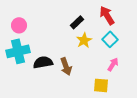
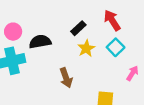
black semicircle: (43, 62) -> (40, 42), moved
pink arrow: (113, 64) -> (132, 73), moved

